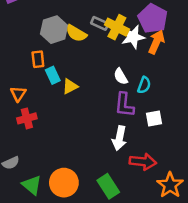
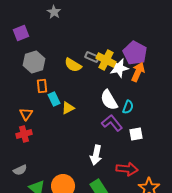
gray hexagon: (54, 30) -> (34, 62), moved
white semicircle: (121, 76) -> (109, 100), size x1.5
purple L-shape: (124, 105) -> (112, 123), turned 135
red cross: (27, 118) -> (24, 134), moved
white arrow: (119, 138) -> (96, 155), moved

